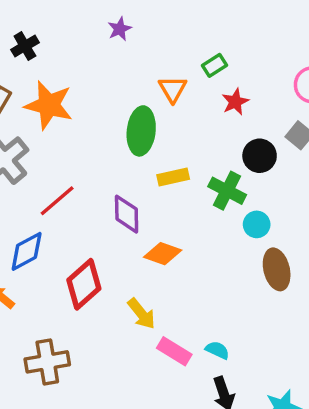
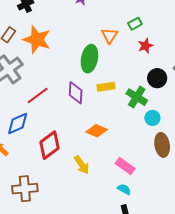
purple diamond: (127, 214) -> (76, 93), moved
pink rectangle: (174, 351) -> (125, 166), moved

